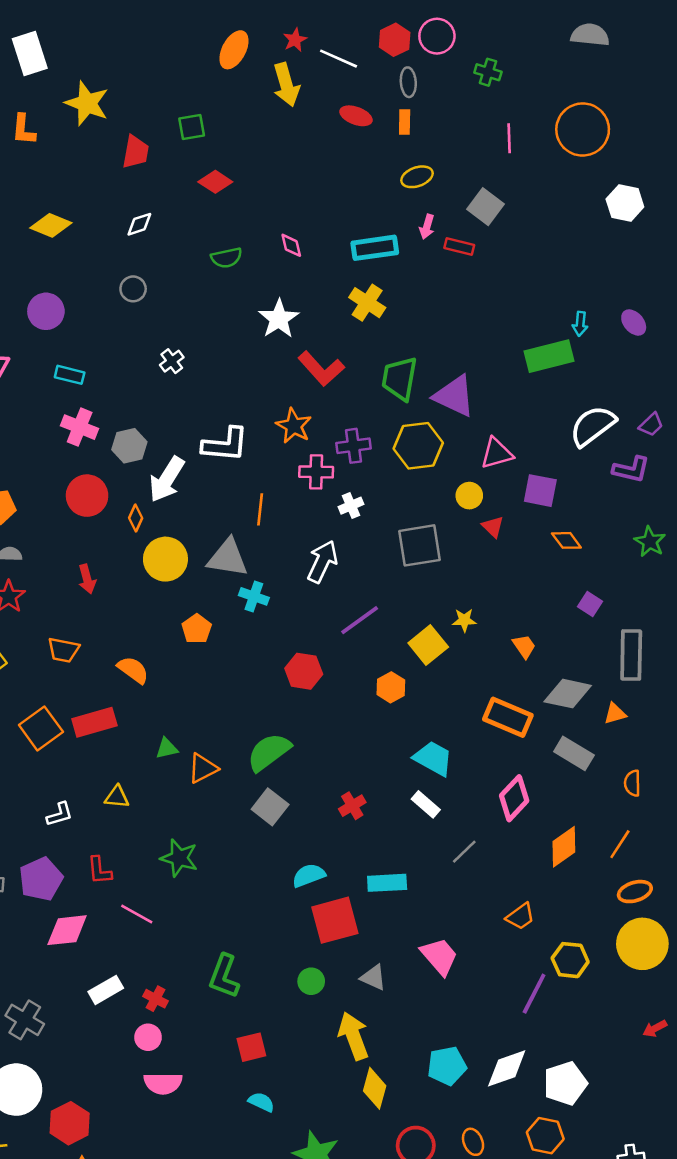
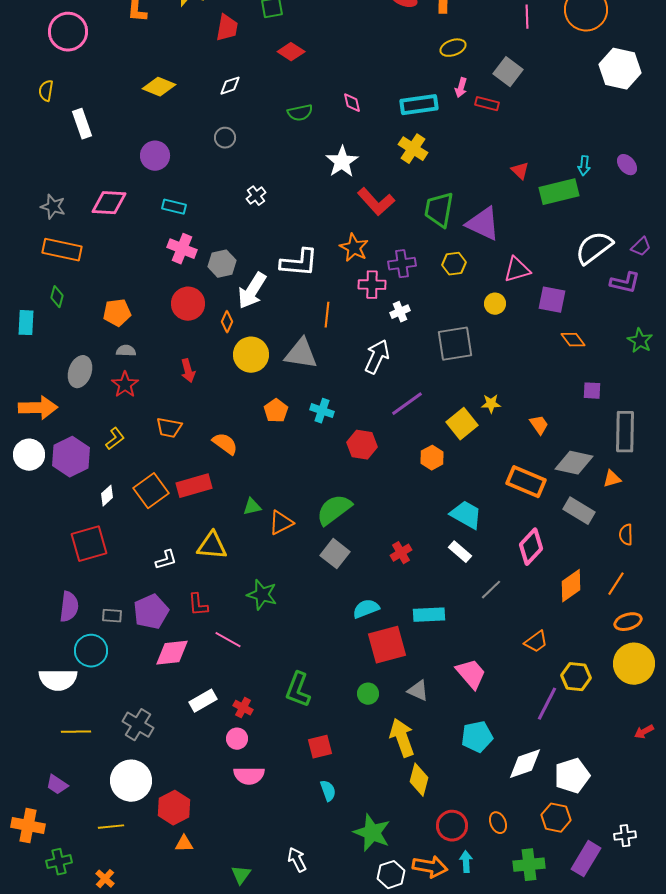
white hexagon: (625, 203) -> (620, 69), size x1.4
yellow hexagon: (418, 446) -> (454, 264), size x0.6
red triangle: (493, 527) -> (520, 171), moved
cyan cross: (254, 596) -> (322, 411), moved
purple square: (590, 604) -> (592, 391), turned -30
yellow triangle: (117, 797) -> (212, 546), size x1.5
cyan pentagon: (447, 1066) -> (477, 737), moved
cyan semicircle: (261, 1102) -> (328, 791), turned 45

